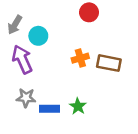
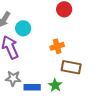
brown rectangle: (109, 63) -> (71, 67), moved

